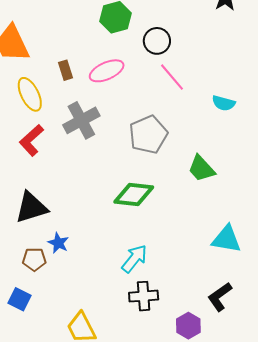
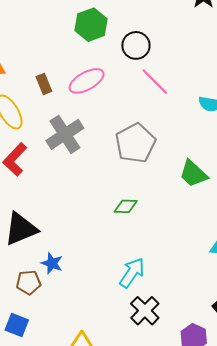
green diamond: (134, 194) -> (126, 206), size x0.6
black cross: (144, 296) -> (145, 311), turned -36

